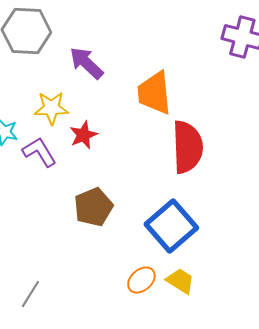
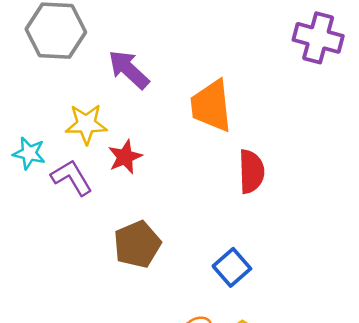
red semicircle: (187, 147) -> (251, 171), size x0.7
blue square: (171, 226) -> (232, 267), size x0.6

